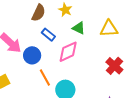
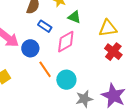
yellow triangle: (109, 29) -> (108, 28), moved

